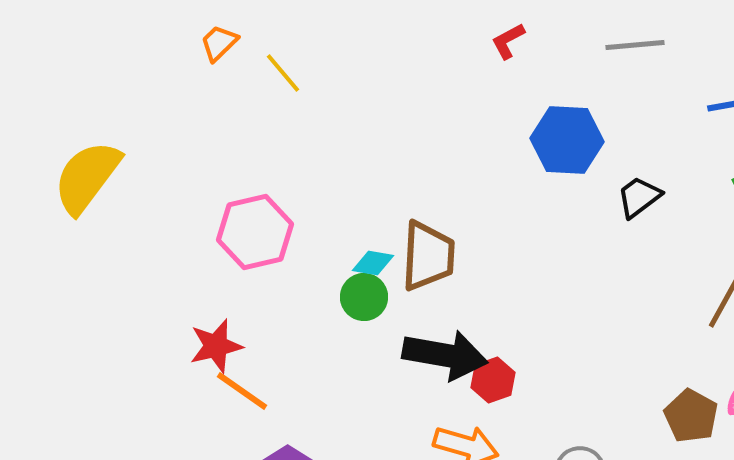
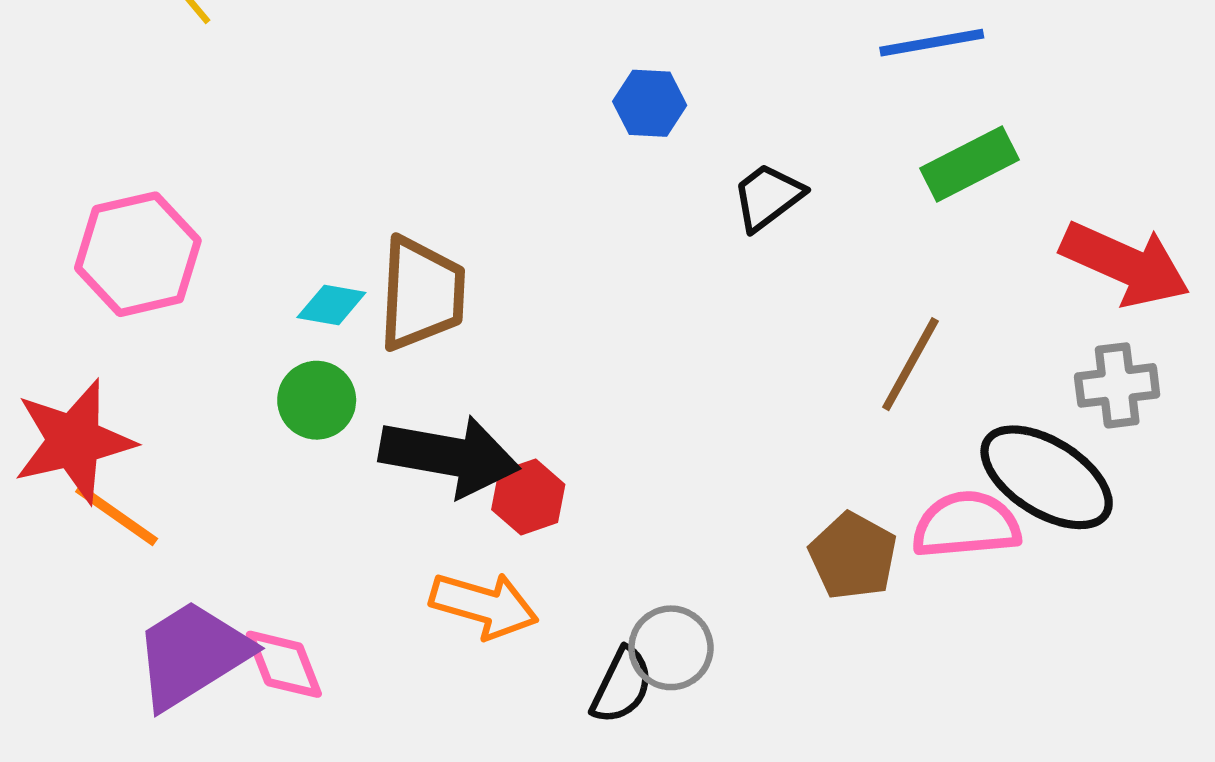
blue hexagon: (567, 140) -> (650, 103), size x0.6
green circle: (364, 297) -> (317, 400), moved
red star: (216, 346) -> (74, 441), size x1.4

